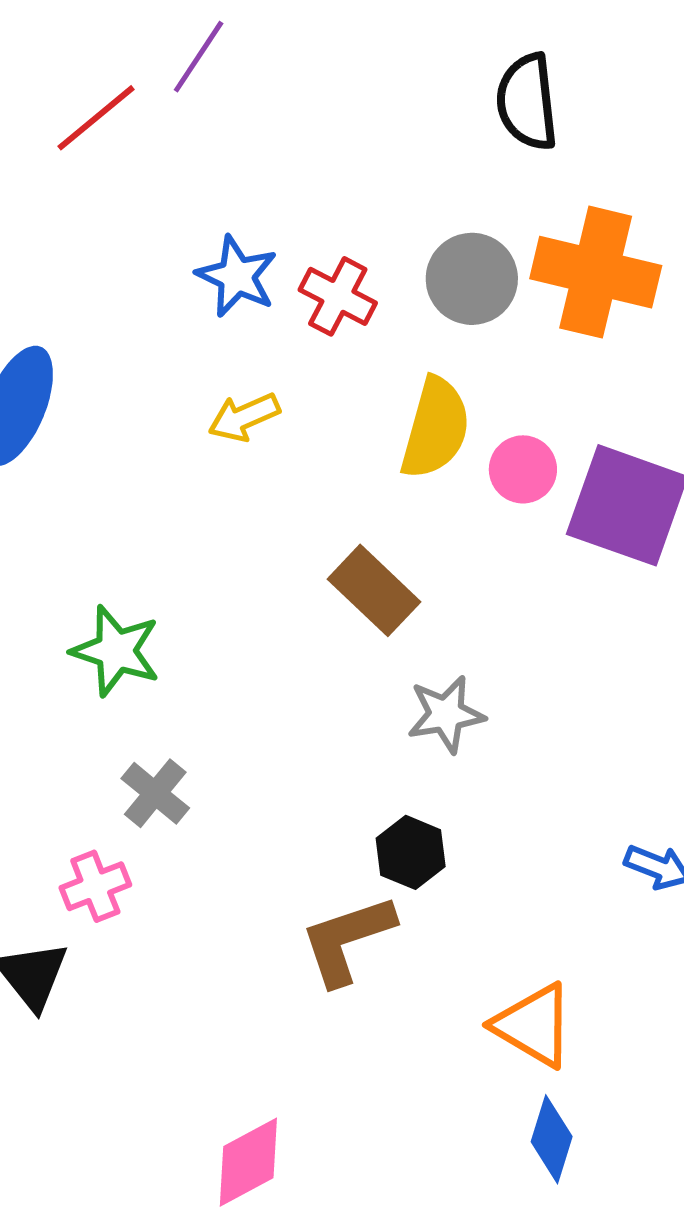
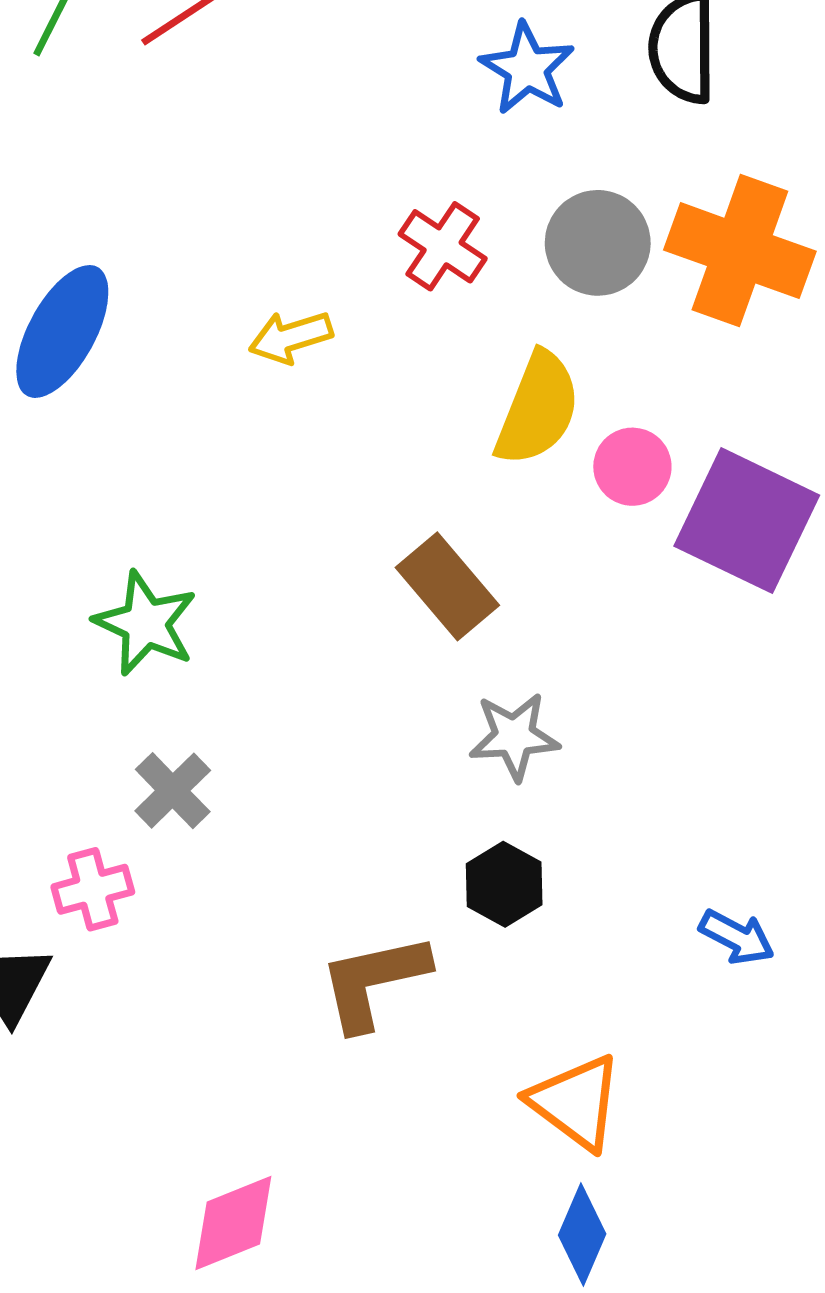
blue star: (237, 276) -> (527, 69), moved
yellow arrow: (244, 417) -> (291, 337), moved
black hexagon: (411, 852) -> (504, 884), moved

